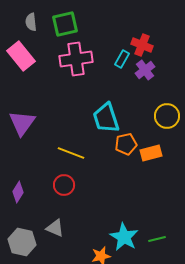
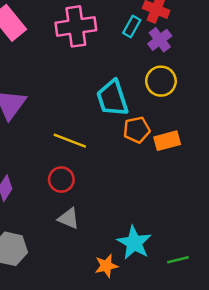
yellow circle: (167, 116) -> (161, 81), moved
gray triangle: (55, 228) -> (69, 218), moved
green line: (157, 239) -> (178, 260), moved

